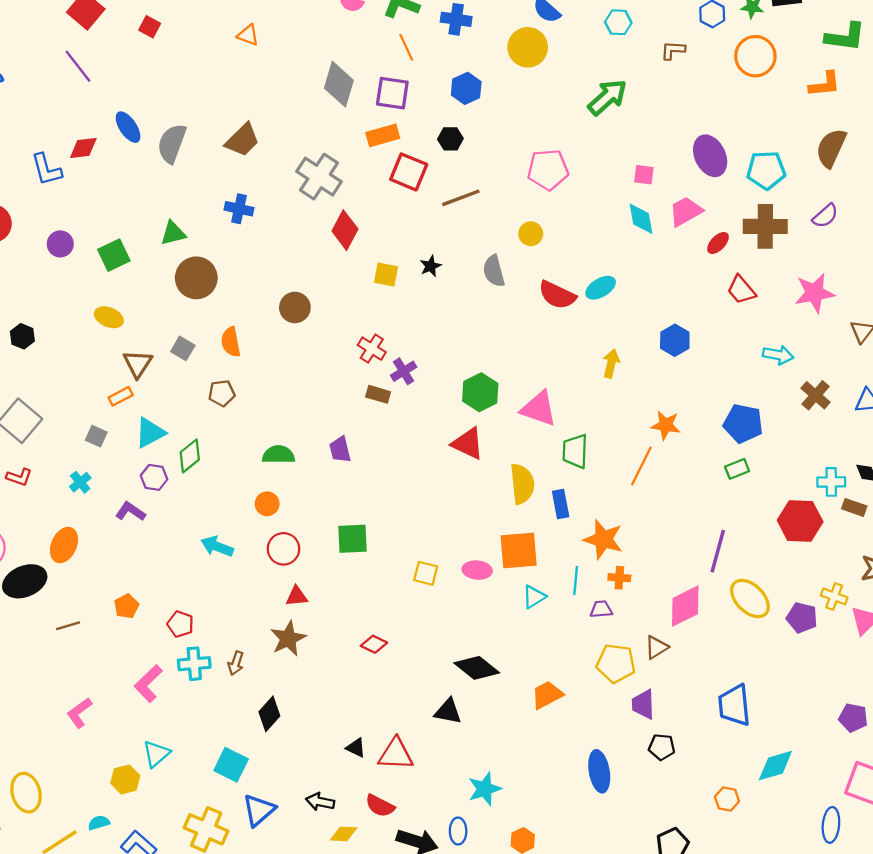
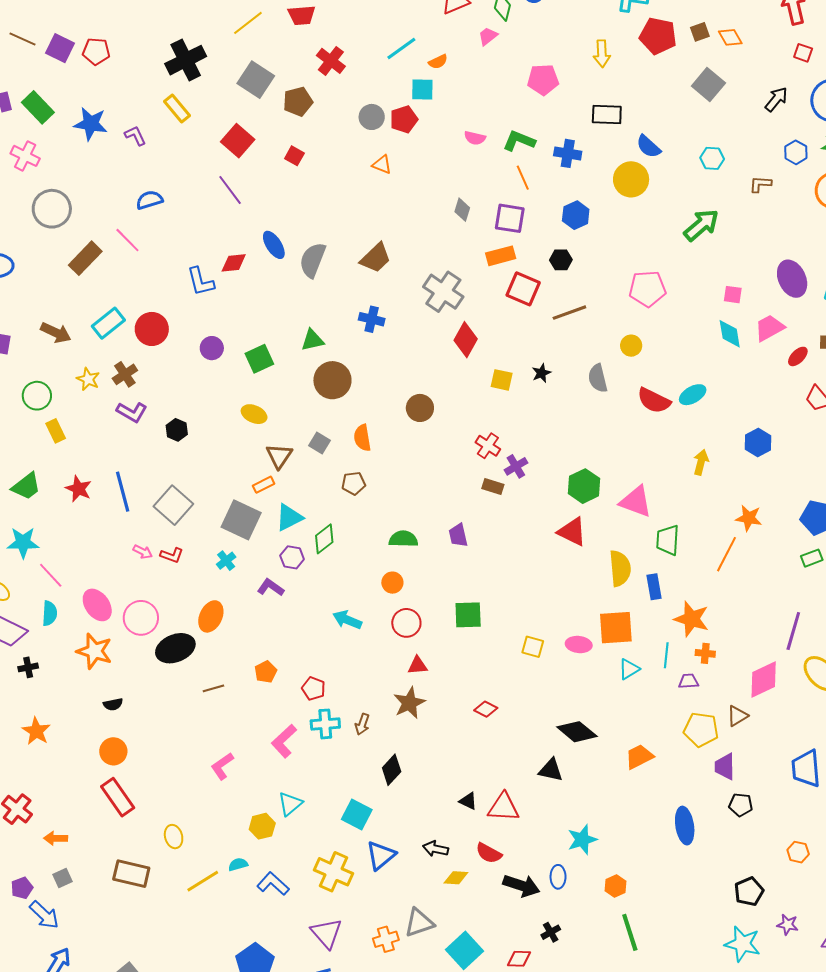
gray diamond: (339, 84) -> (462, 210), size x0.6
gray square: (96, 436) -> (241, 520), size x2.0
yellow ellipse: (26, 793) -> (174, 837), size x0.7

